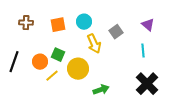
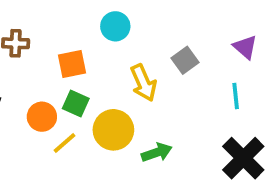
cyan circle: (84, 22) -> (115, 26), moved
orange square: (58, 25) -> (72, 64), moved
green arrow: (101, 90) -> (157, 152), moved

